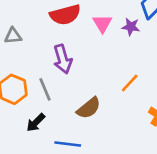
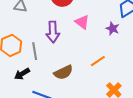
pink triangle: (102, 24) -> (82, 22), moved, turned -35
purple star: (131, 27) -> (113, 28), moved

